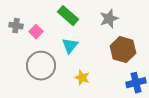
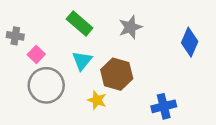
pink square: (36, 32) -> (36, 54), moved
brown hexagon: (123, 50) -> (117, 74), moved

